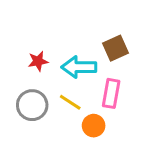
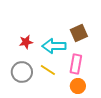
orange circle: (94, 126) -> (78, 86), moved

